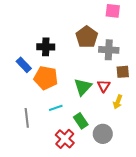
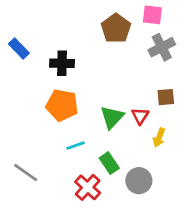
brown pentagon: (87, 37) -> (116, 28), moved
gray cross: (109, 50) -> (162, 47), moved, turned -30
blue rectangle: (24, 65) -> (19, 49), moved
gray line: (27, 118) -> (26, 173), moved, turned -48

